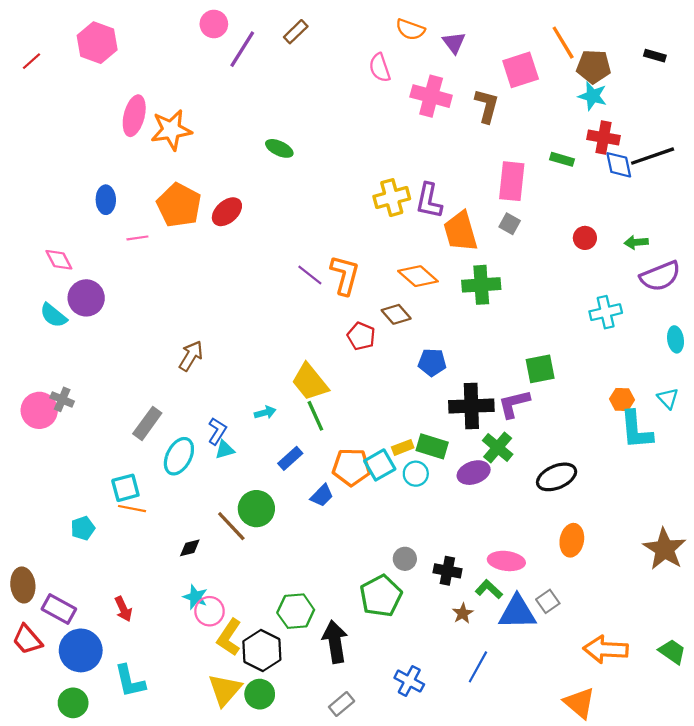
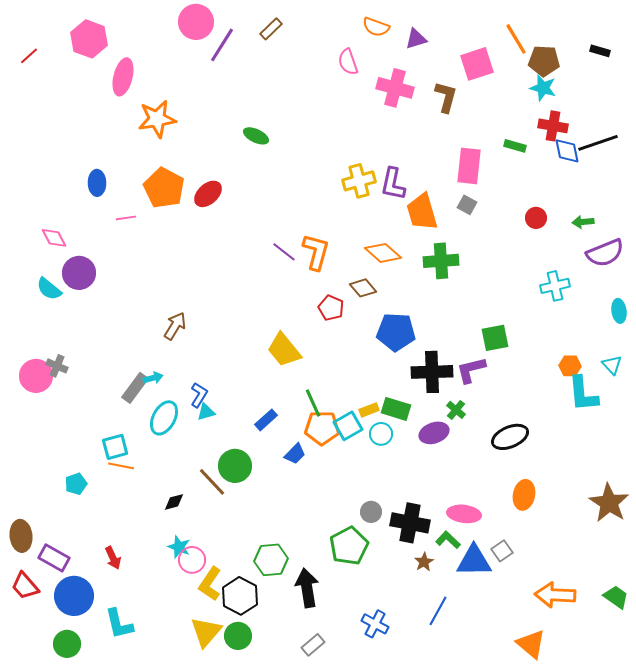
pink circle: (214, 24) -> (196, 22), size x1.4
purple triangle: (454, 43) -> (416, 39), turned 50
pink ellipse: (134, 116) -> (123, 77), moved
blue pentagon: (432, 362) -> (396, 332), size x1.5
cyan arrow: (265, 413) -> (153, 378), moved
green line: (315, 416) -> (313, 403), moved
green cross: (498, 447) -> (456, 410), size x0.7
black cross: (447, 571) -> (410, 523), size x1.5

